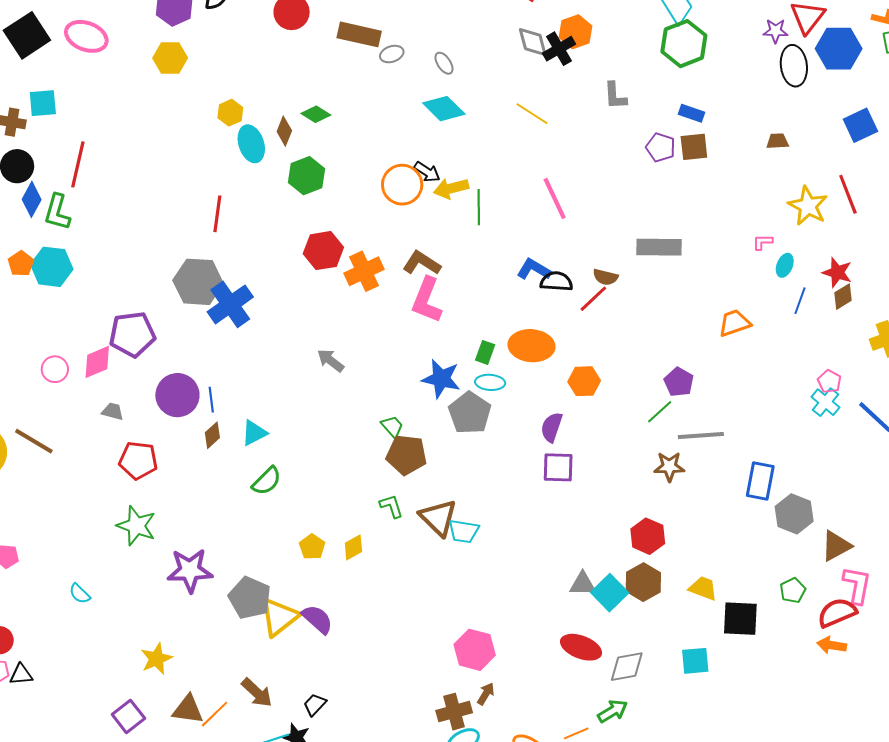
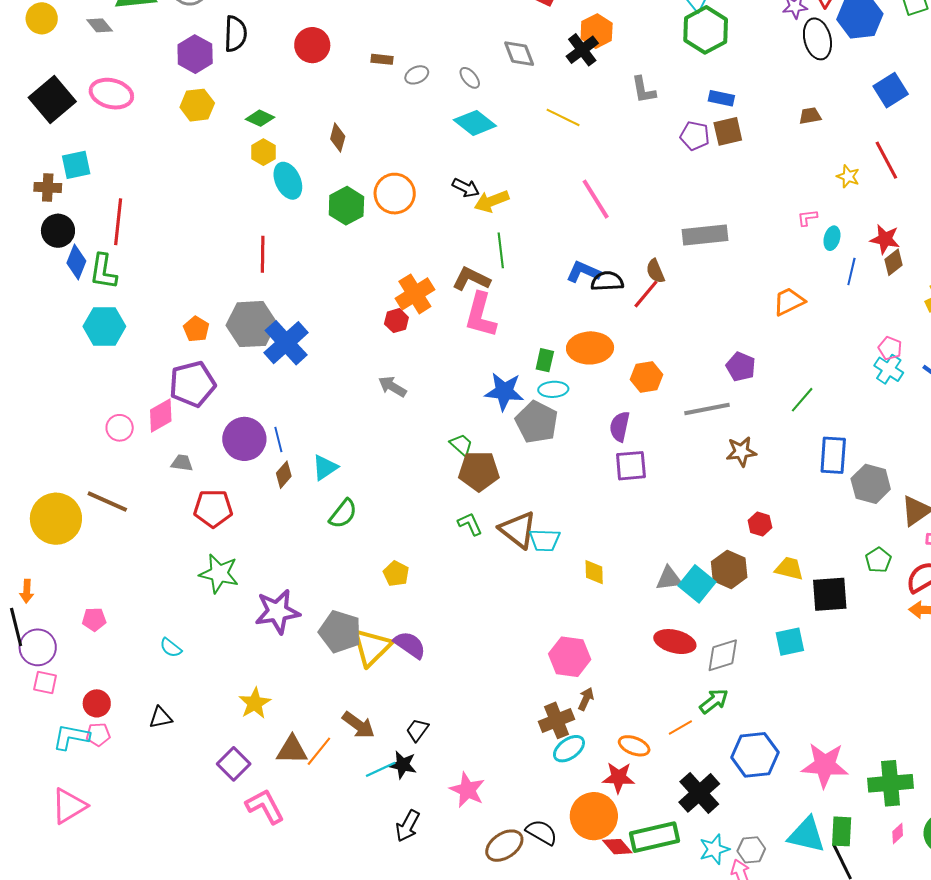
brown rectangle: (359, 34) -> (382, 59), size x0.5
gray diamond: (533, 42) -> (519, 54), moved
green diamond: (316, 114) -> (260, 118), moved
brown diamond: (284, 131) -> (338, 138), moved
orange circle: (402, 185) -> (395, 194), moved
yellow star: (808, 206) -> (848, 176), size x0.6
green line: (479, 207) -> (501, 250), moved
red hexagon: (323, 251) -> (396, 321), moved, size x0.6
orange pentagon: (21, 264) -> (196, 329), moved
brown semicircle: (605, 277) -> (655, 271), turned 60
green line: (660, 412) -> (802, 400), moved
gray line: (701, 435) -> (707, 409), moved
red hexagon: (648, 536) -> (760, 524), moved, size x0.7
yellow diamond: (353, 547) -> (594, 572), moved, turned -56
black triangle: (21, 674) -> (160, 718), moved

